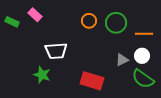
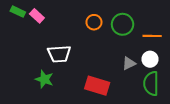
green rectangle: (12, 22) -> (18, 12), moved
green semicircle: (143, 79) -> (151, 83), turned 55

